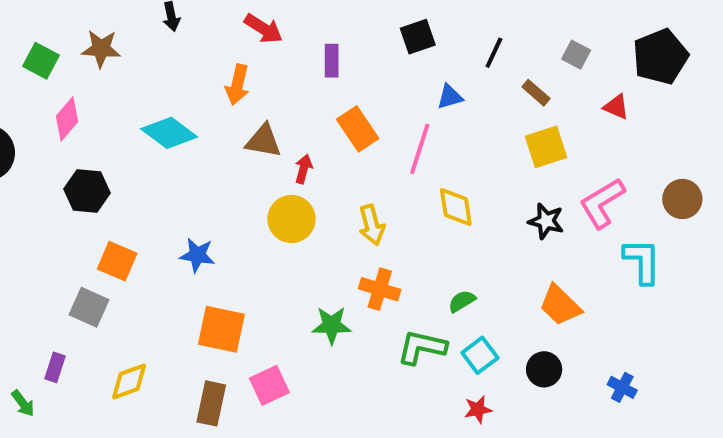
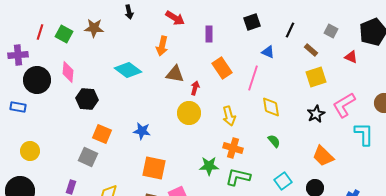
blue triangle: (450, 97) -> (268, 52), turned 40
pink diamond: (67, 119) -> (68, 72), moved, turned -35
black star: (546, 221) -> (316, 114), turned 30
green semicircle: (462, 301) -> (274, 141), moved, turned 80
green L-shape: (422, 347) -> (238, 177), moved

